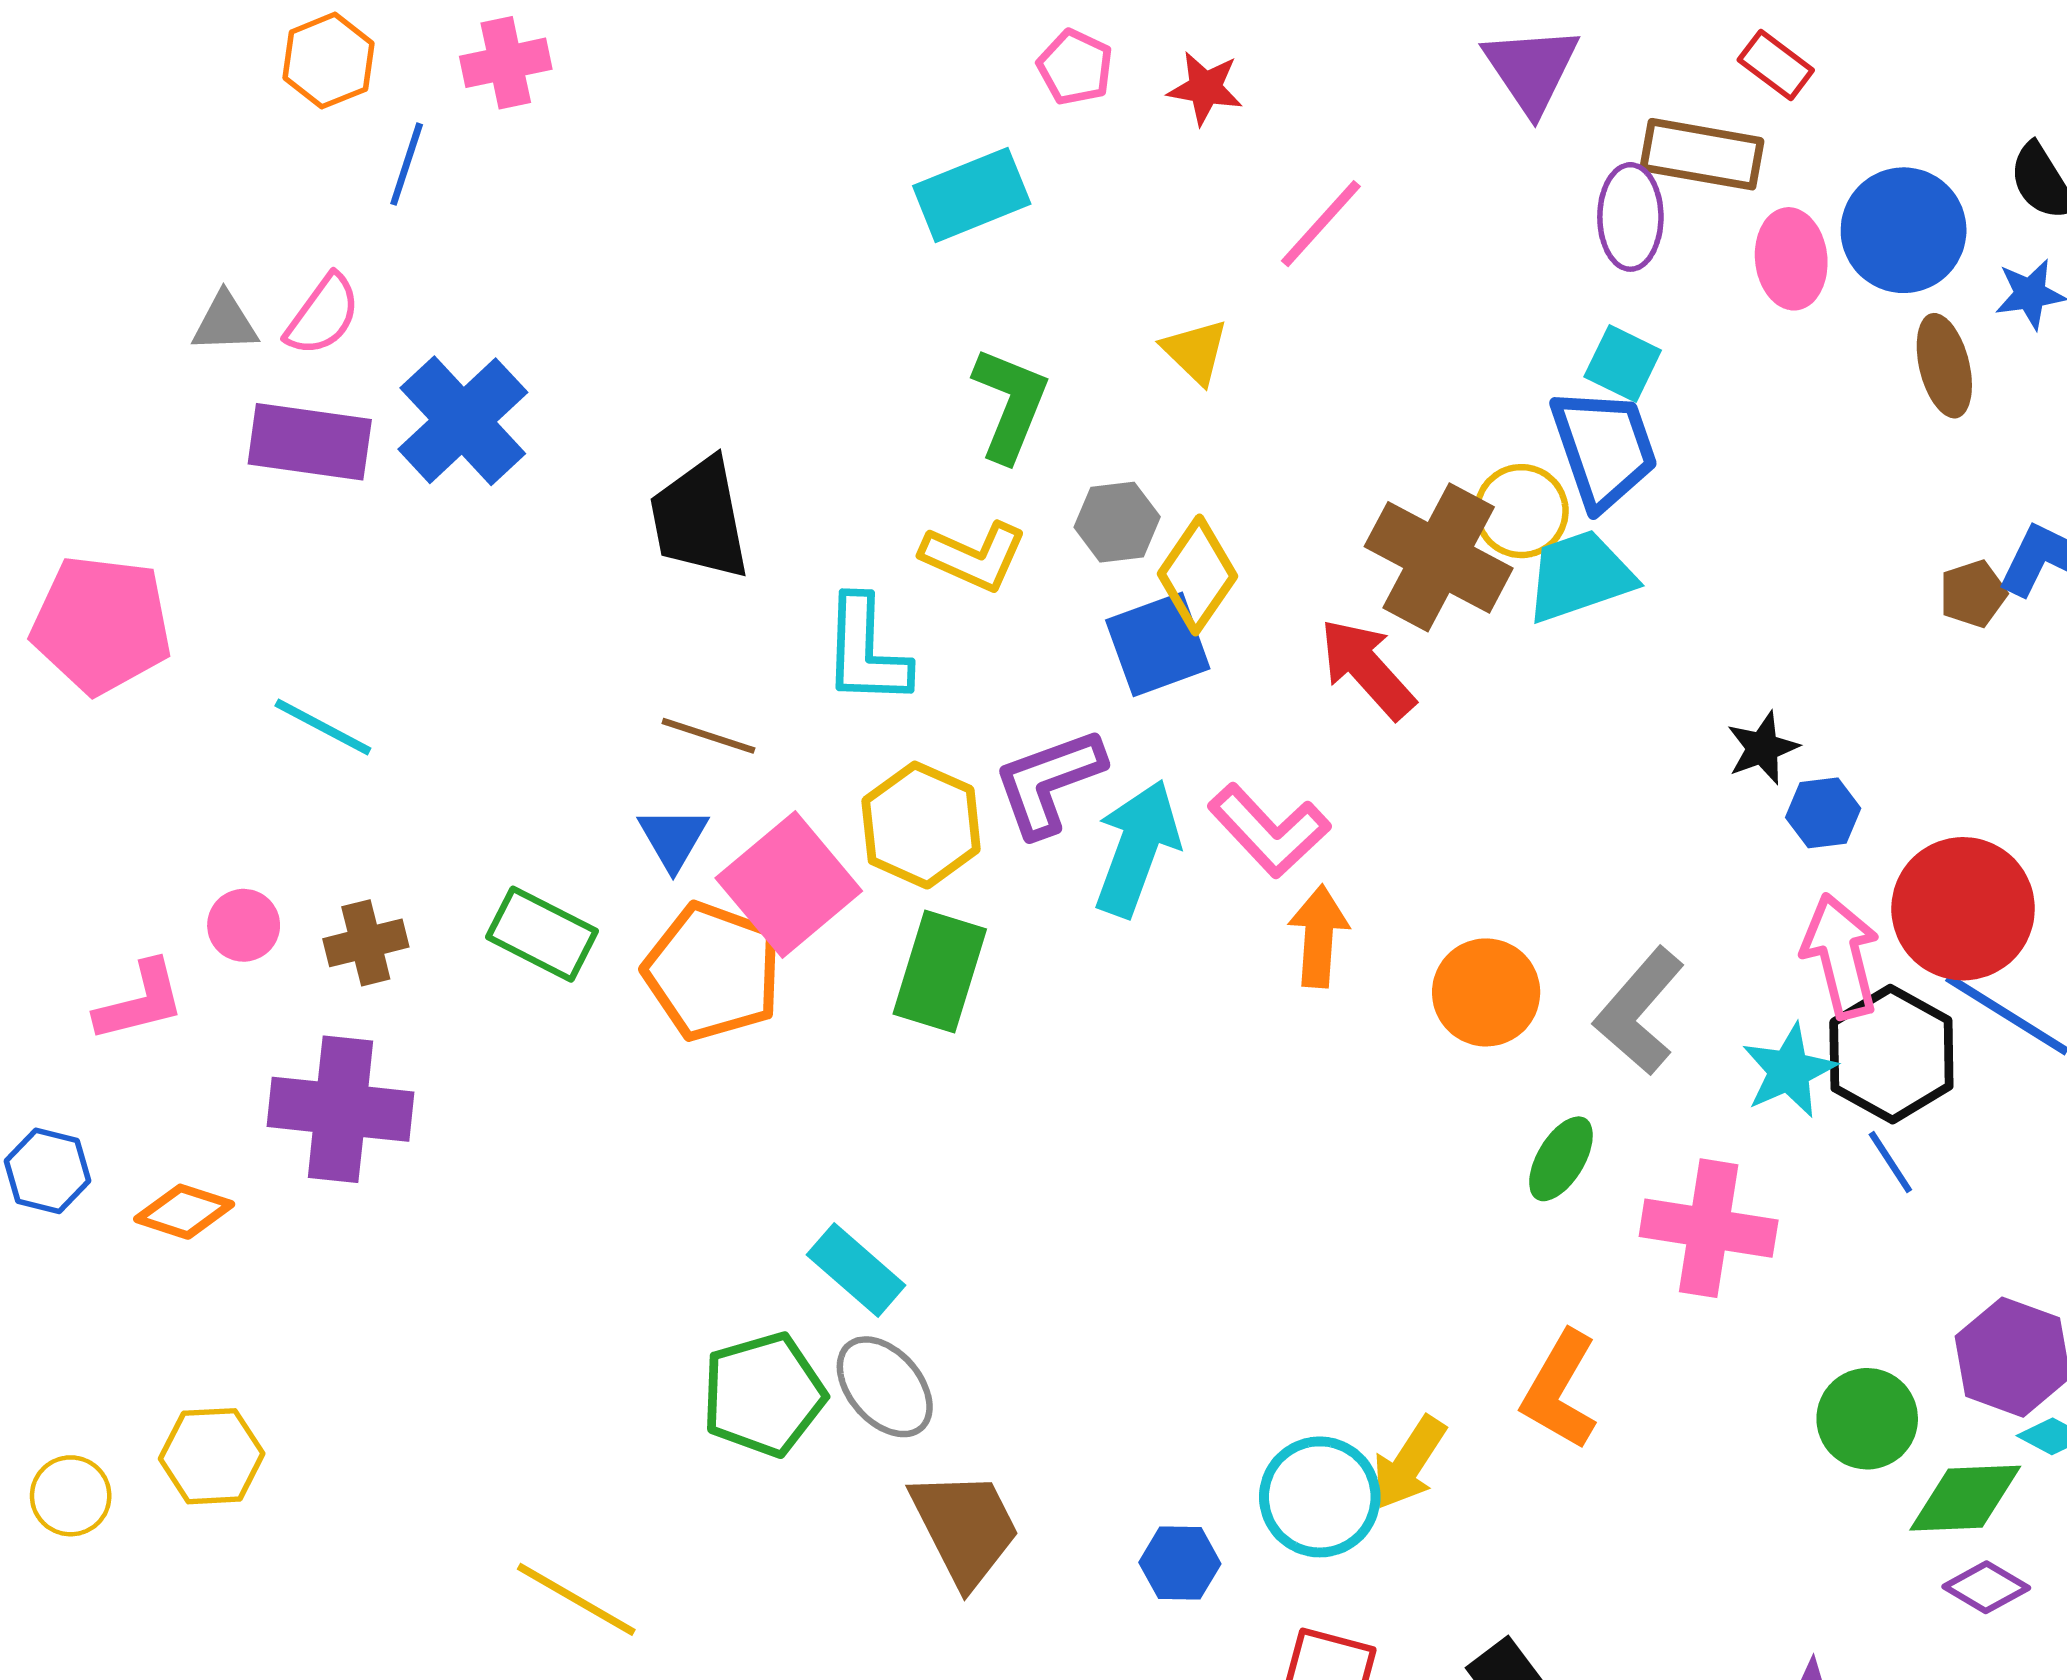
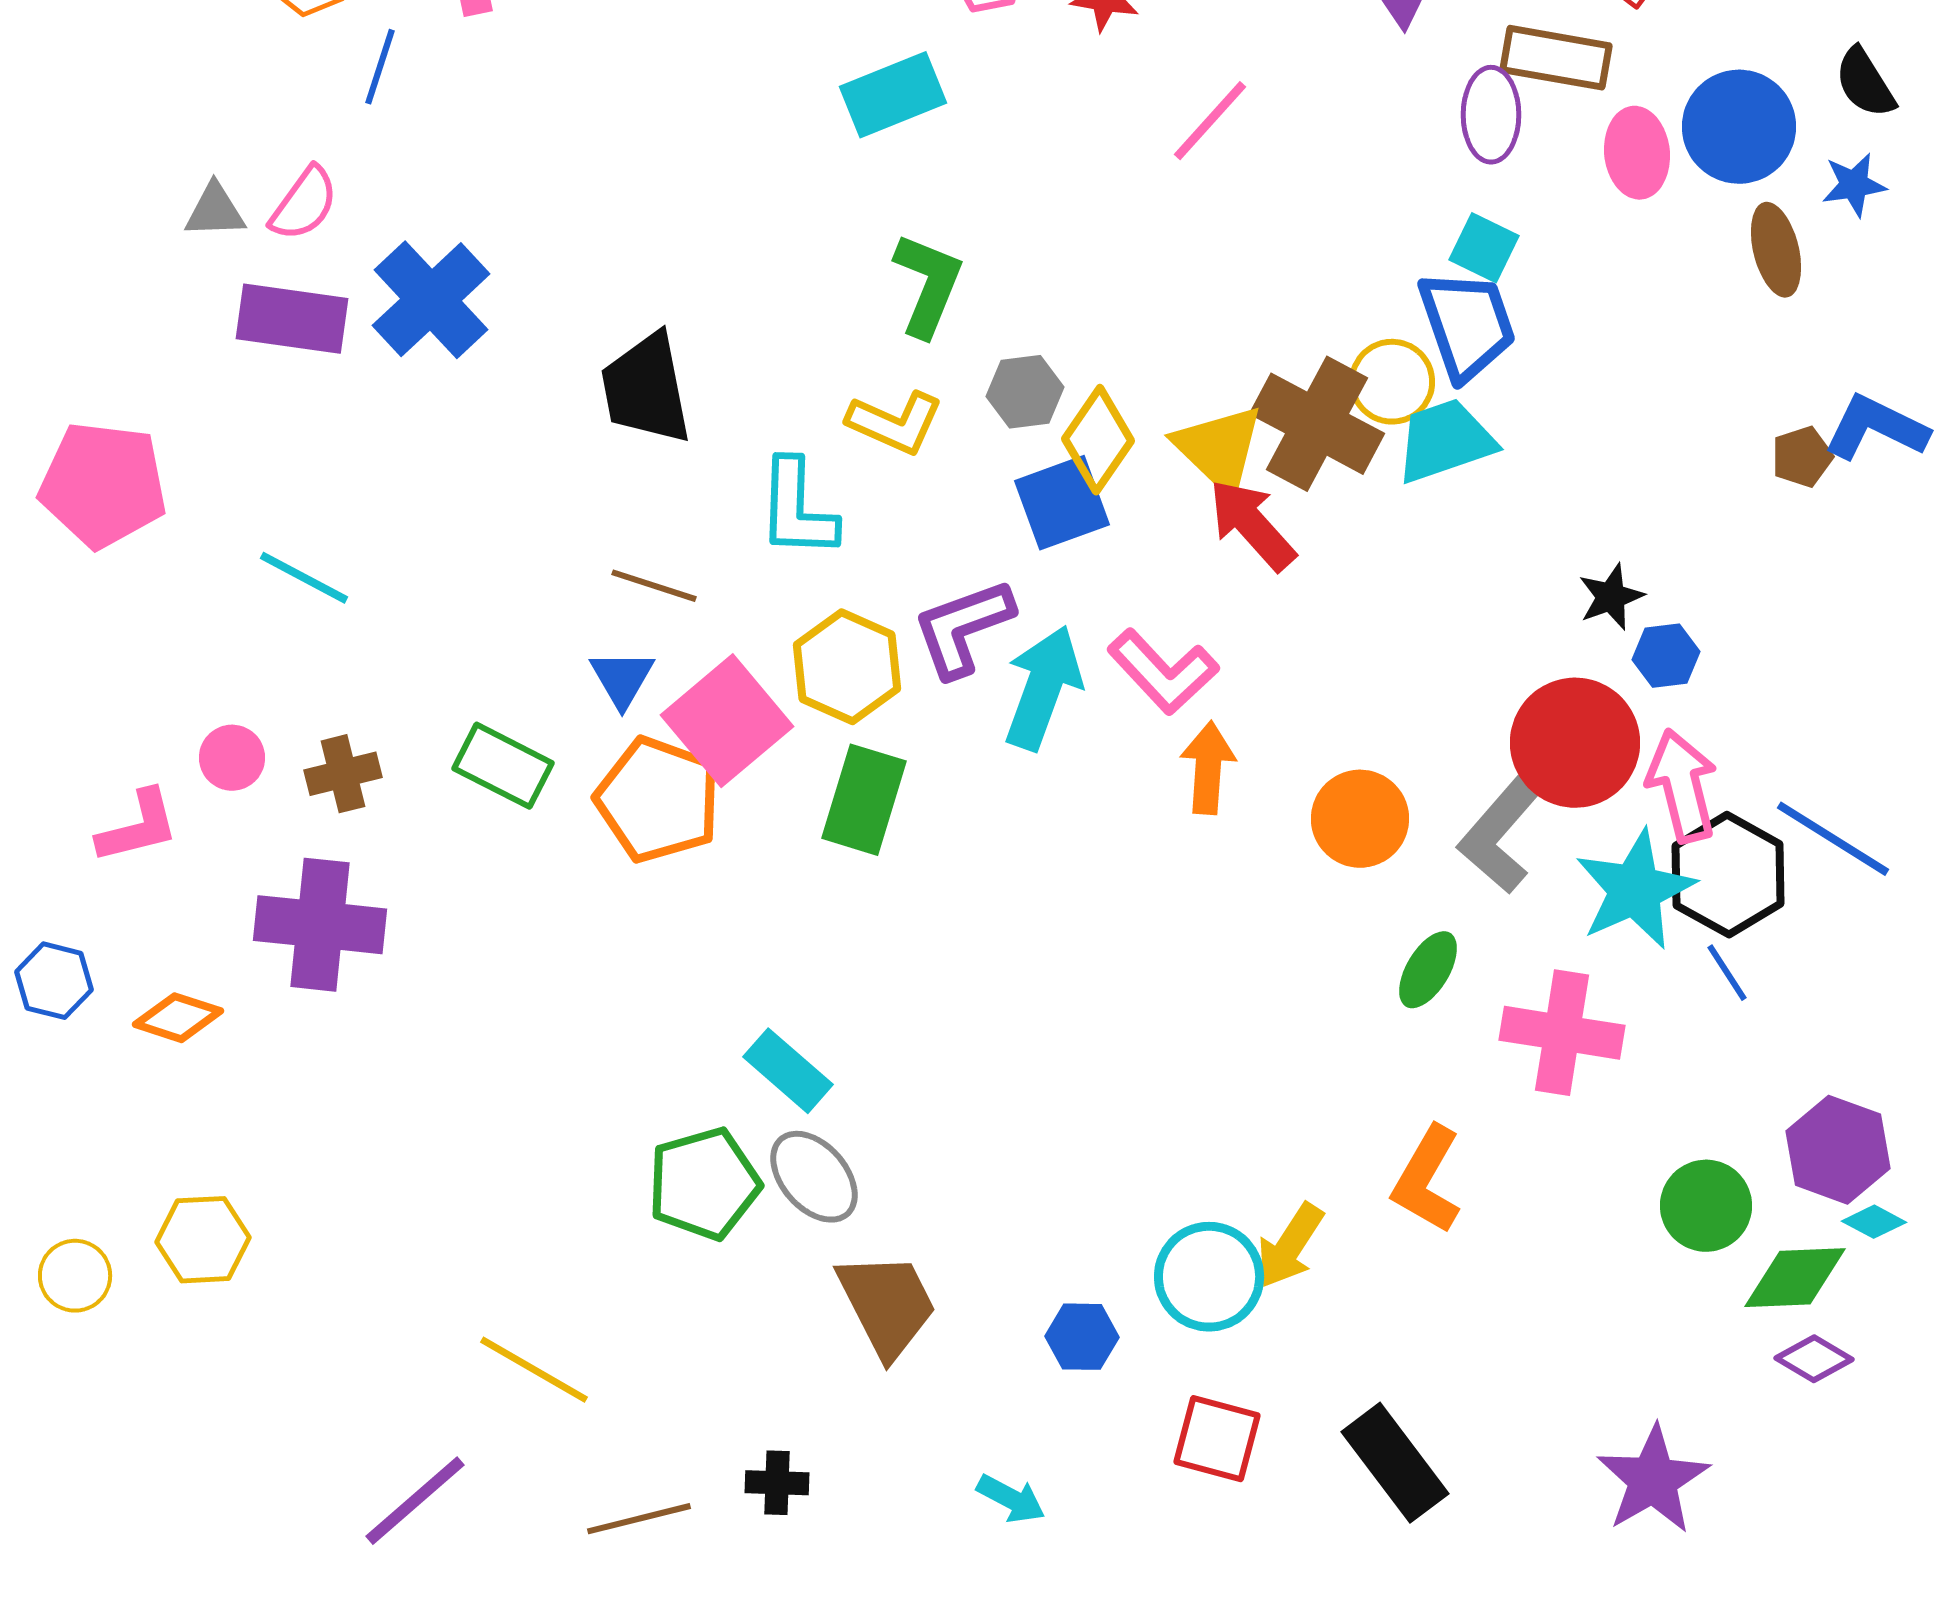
yellow triangle: (1195, 351) -> (1219, 449), moved, size x1.5
red circle: (1963, 909) -> (1575, 743), moved
cyan star: (1789, 1071) -> (1635, 890), size x1.4

